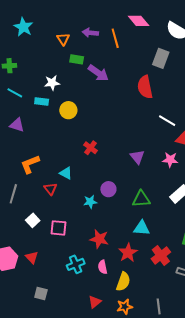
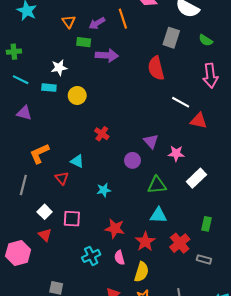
purple arrow: (90, 33) -> (97, 23), moved, turned -35
purple arrow: (98, 73) -> (107, 55), turned -30
pink star: (170, 160) -> (176, 153), moved
purple circle: (108, 189) -> (132, 160), moved
red triangle: (32, 257) -> (45, 235), moved

